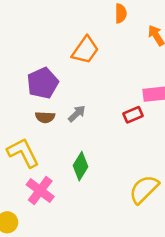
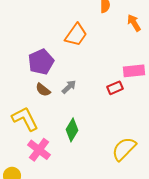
brown semicircle: (45, 117) -> (43, 90), turned 35

